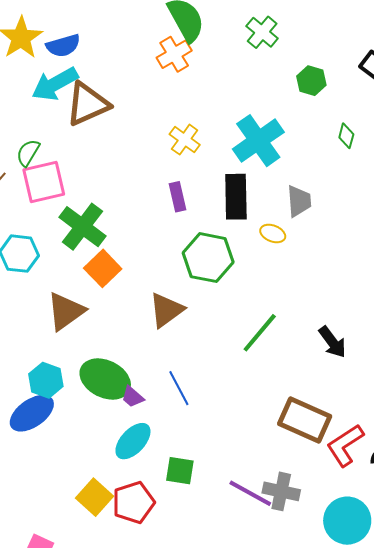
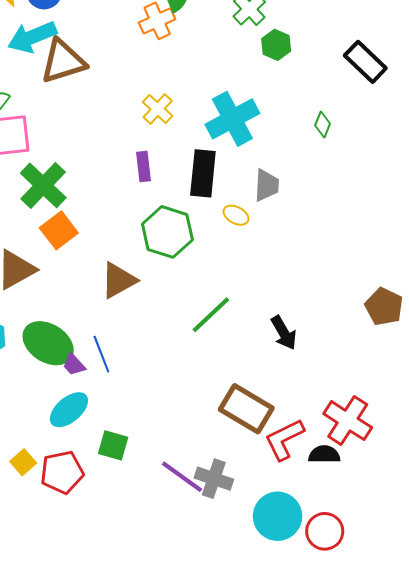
green hexagon: (311, 81) -> (276, 45), moved
blue line: (179, 388) -> (101, 354), moved
yellow square: (95, 497) -> (23, 462), size x0.7

